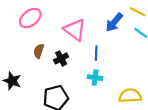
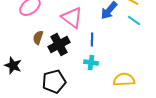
black cross: (61, 58) -> (59, 45), size x1.5

